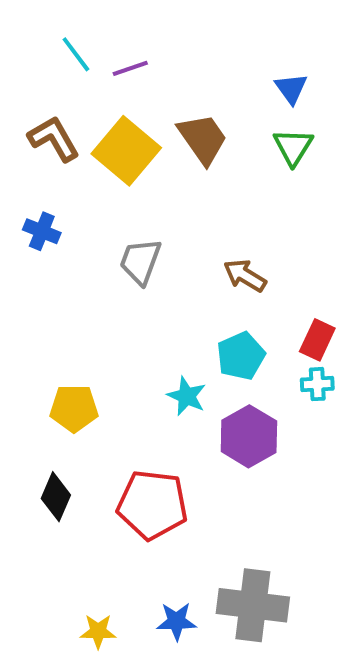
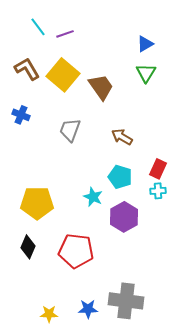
blue triangle: (291, 88) -> (145, 44), turned 36
brown trapezoid: (203, 139) -> (101, 87), moved
cyan pentagon: (241, 356) -> (120, 177), turned -30
yellow pentagon: (74, 408) -> (37, 203), size x1.4

